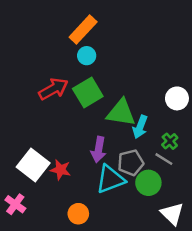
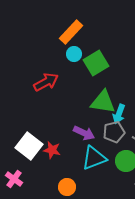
green square: (88, 92) -> (96, 63), moved
purple arrow: (99, 150) -> (84, 133), turned -75
gray pentagon: (131, 163) -> (114, 132), moved

